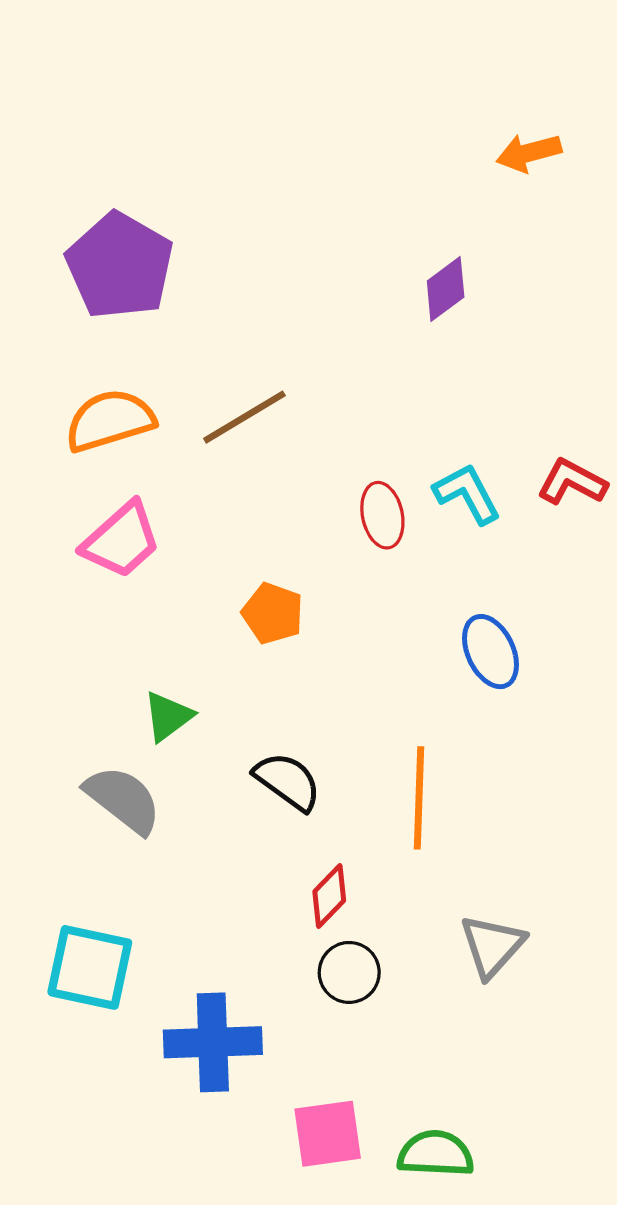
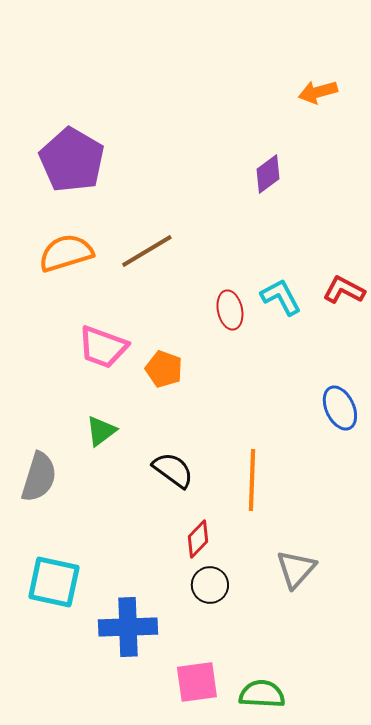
pink trapezoid: (121, 540) -> (103, 347), moved, turned 62
blue ellipse: (490, 652) -> (340, 408), moved
gray semicircle: (123, 800) -> (39, 477), moved, turned 69

